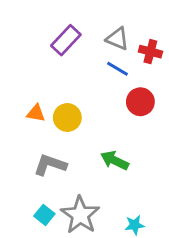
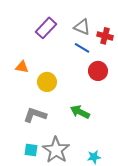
orange triangle: (36, 113) -> (22, 67), moved
cyan square: (44, 215) -> (31, 150), turned -32

